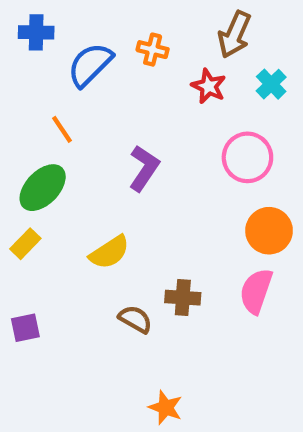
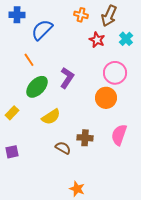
orange cross: (153, 50) -> (81, 15), moved
green ellipse: (43, 188) -> (37, 87), moved
orange circle: (269, 231) -> (106, 98), moved

